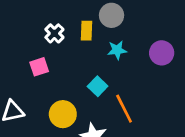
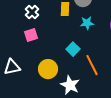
white cross: (54, 33) -> (32, 12), moved

